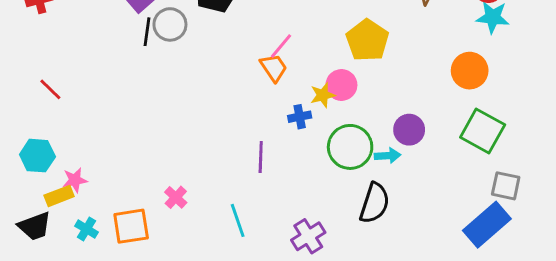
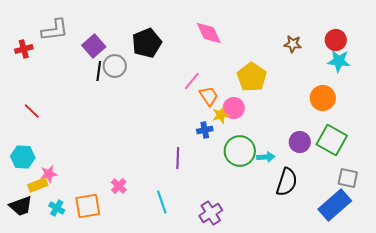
orange trapezoid: (274, 68) -> (209, 96), moved
purple circle: (409, 130) -> (300, 142), moved
black semicircle: (375, 203) -> (287, 182), moved

